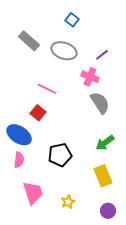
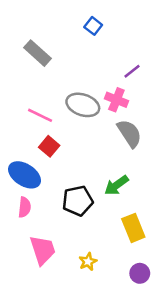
gray ellipse: (64, 51) -> (83, 105), moved
pink line: (47, 89) -> (40, 115), moved
green arrow: (105, 143) -> (116, 185), moved

